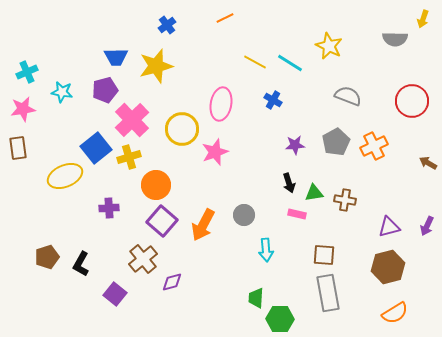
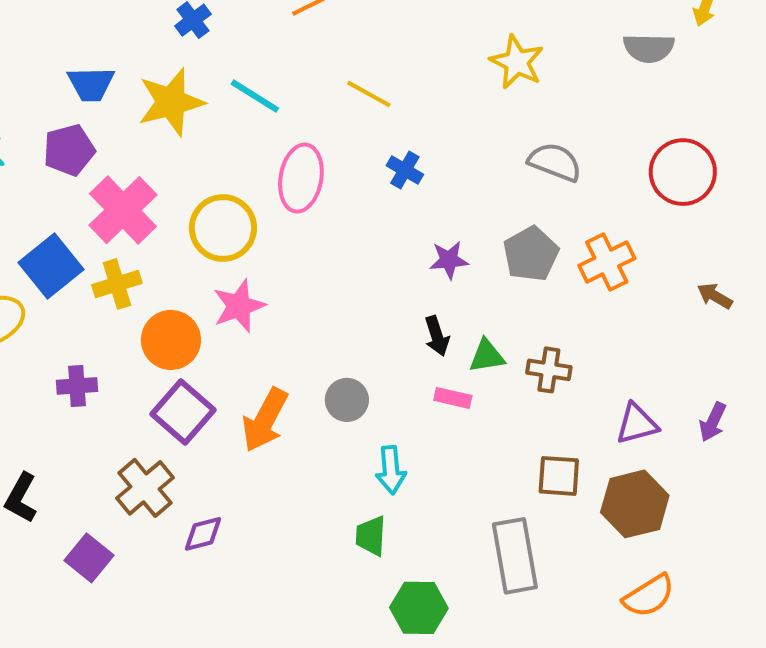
cyan line: (290, 63) -> (255, 96), moved
pink star: (215, 152) -> (239, 306), moved
brown square: (324, 255) -> (559, 476), moved
green trapezoid: (256, 298) -> (371, 536), moved

